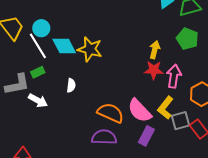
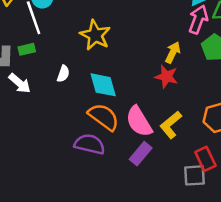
cyan diamond: (64, 46) -> (103, 85), moved
pink arrow: (174, 76) -> (198, 20), moved
gray square: (180, 121) -> (195, 175), moved

